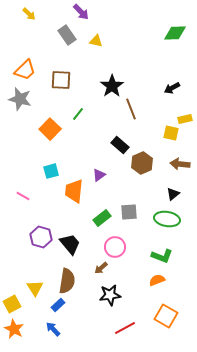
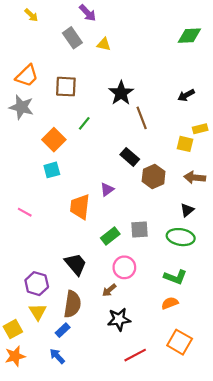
cyan square: (51, 171) -> (52, 170), moved
purple hexagon: (41, 237) -> (37, 284), moved
orange star: (14, 329) -> (15, 356), turned 30

